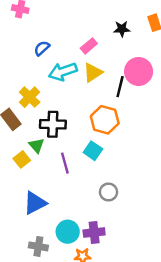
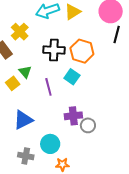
black line: (120, 87) -> (117, 35), moved
black cross: (53, 124) -> (54, 50), moved
gray circle: (109, 192) -> (88, 125), moved
purple cross: (94, 232) -> (73, 116), moved

